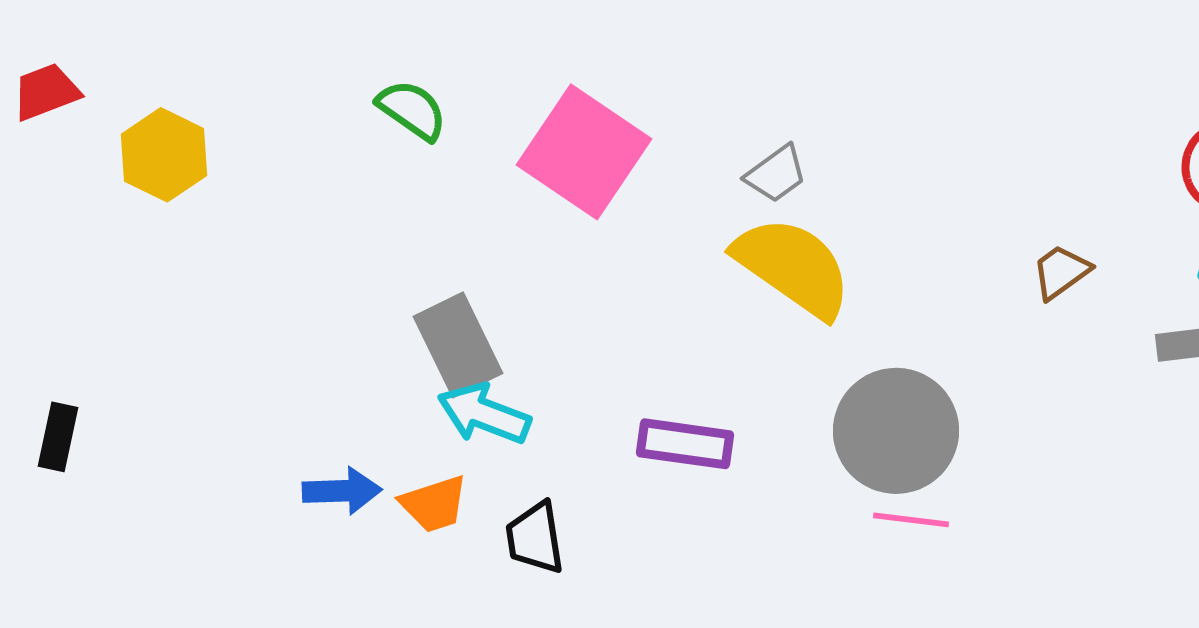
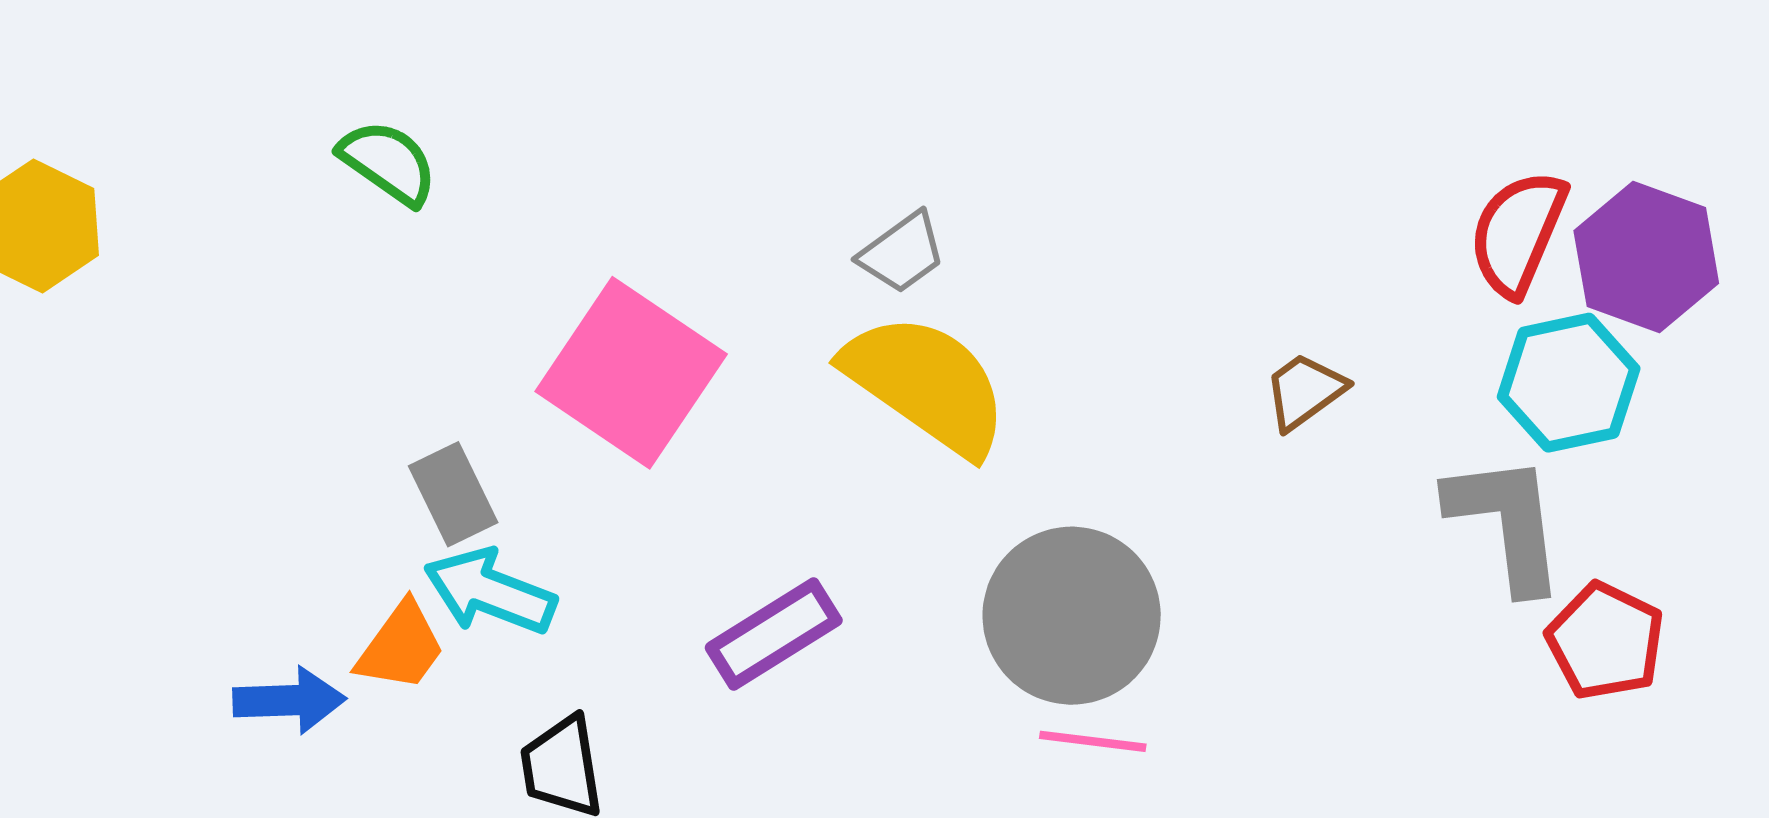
pink square: (584, 152) -> (631, 373), moved
gray rectangle: (458, 345) -> (453, 494), size x0.7
purple rectangle: (685, 444) -> (774, 634), turned -40
orange trapezoid: (434, 504) -> (401, 647), moved, turned -36

